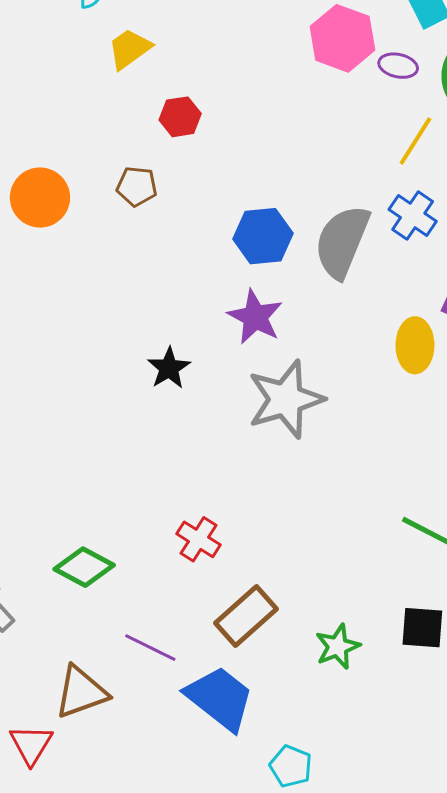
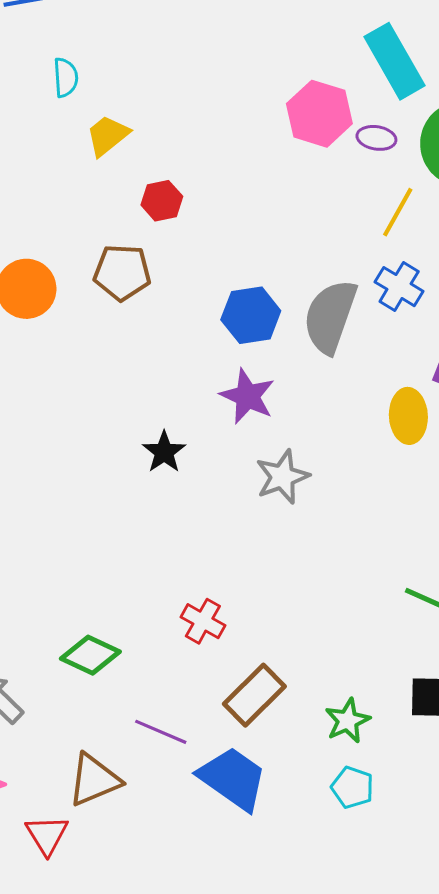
brown pentagon: (137, 186) -> (122, 272), size x1.4
gray star: (286, 399) -> (282, 477), size x0.7
cyan pentagon: (291, 766) -> (352, 787), moved

